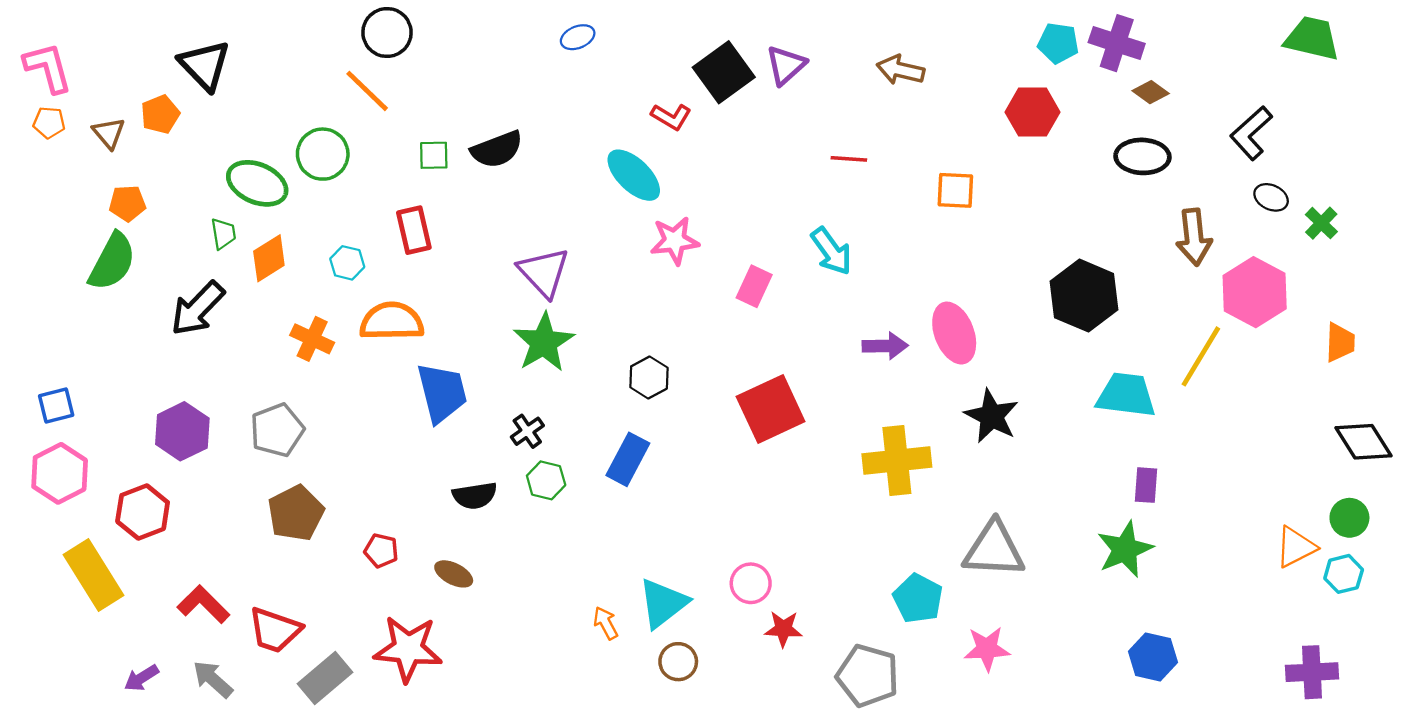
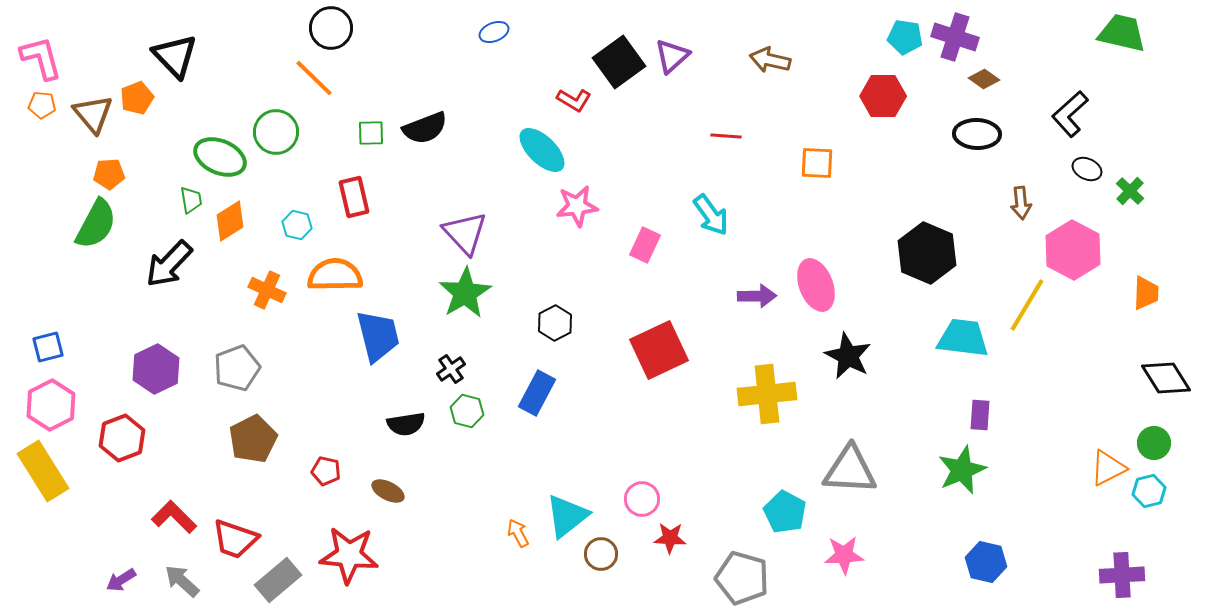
brown triangle: (109, 133) -> (93, 114), size x1.4
brown arrow: (1194, 237) -> (1021, 203), size x0.7
yellow rectangle: (93, 575) -> (43, 471), moved
brown circle: (678, 662) -> (601, 554), moved

